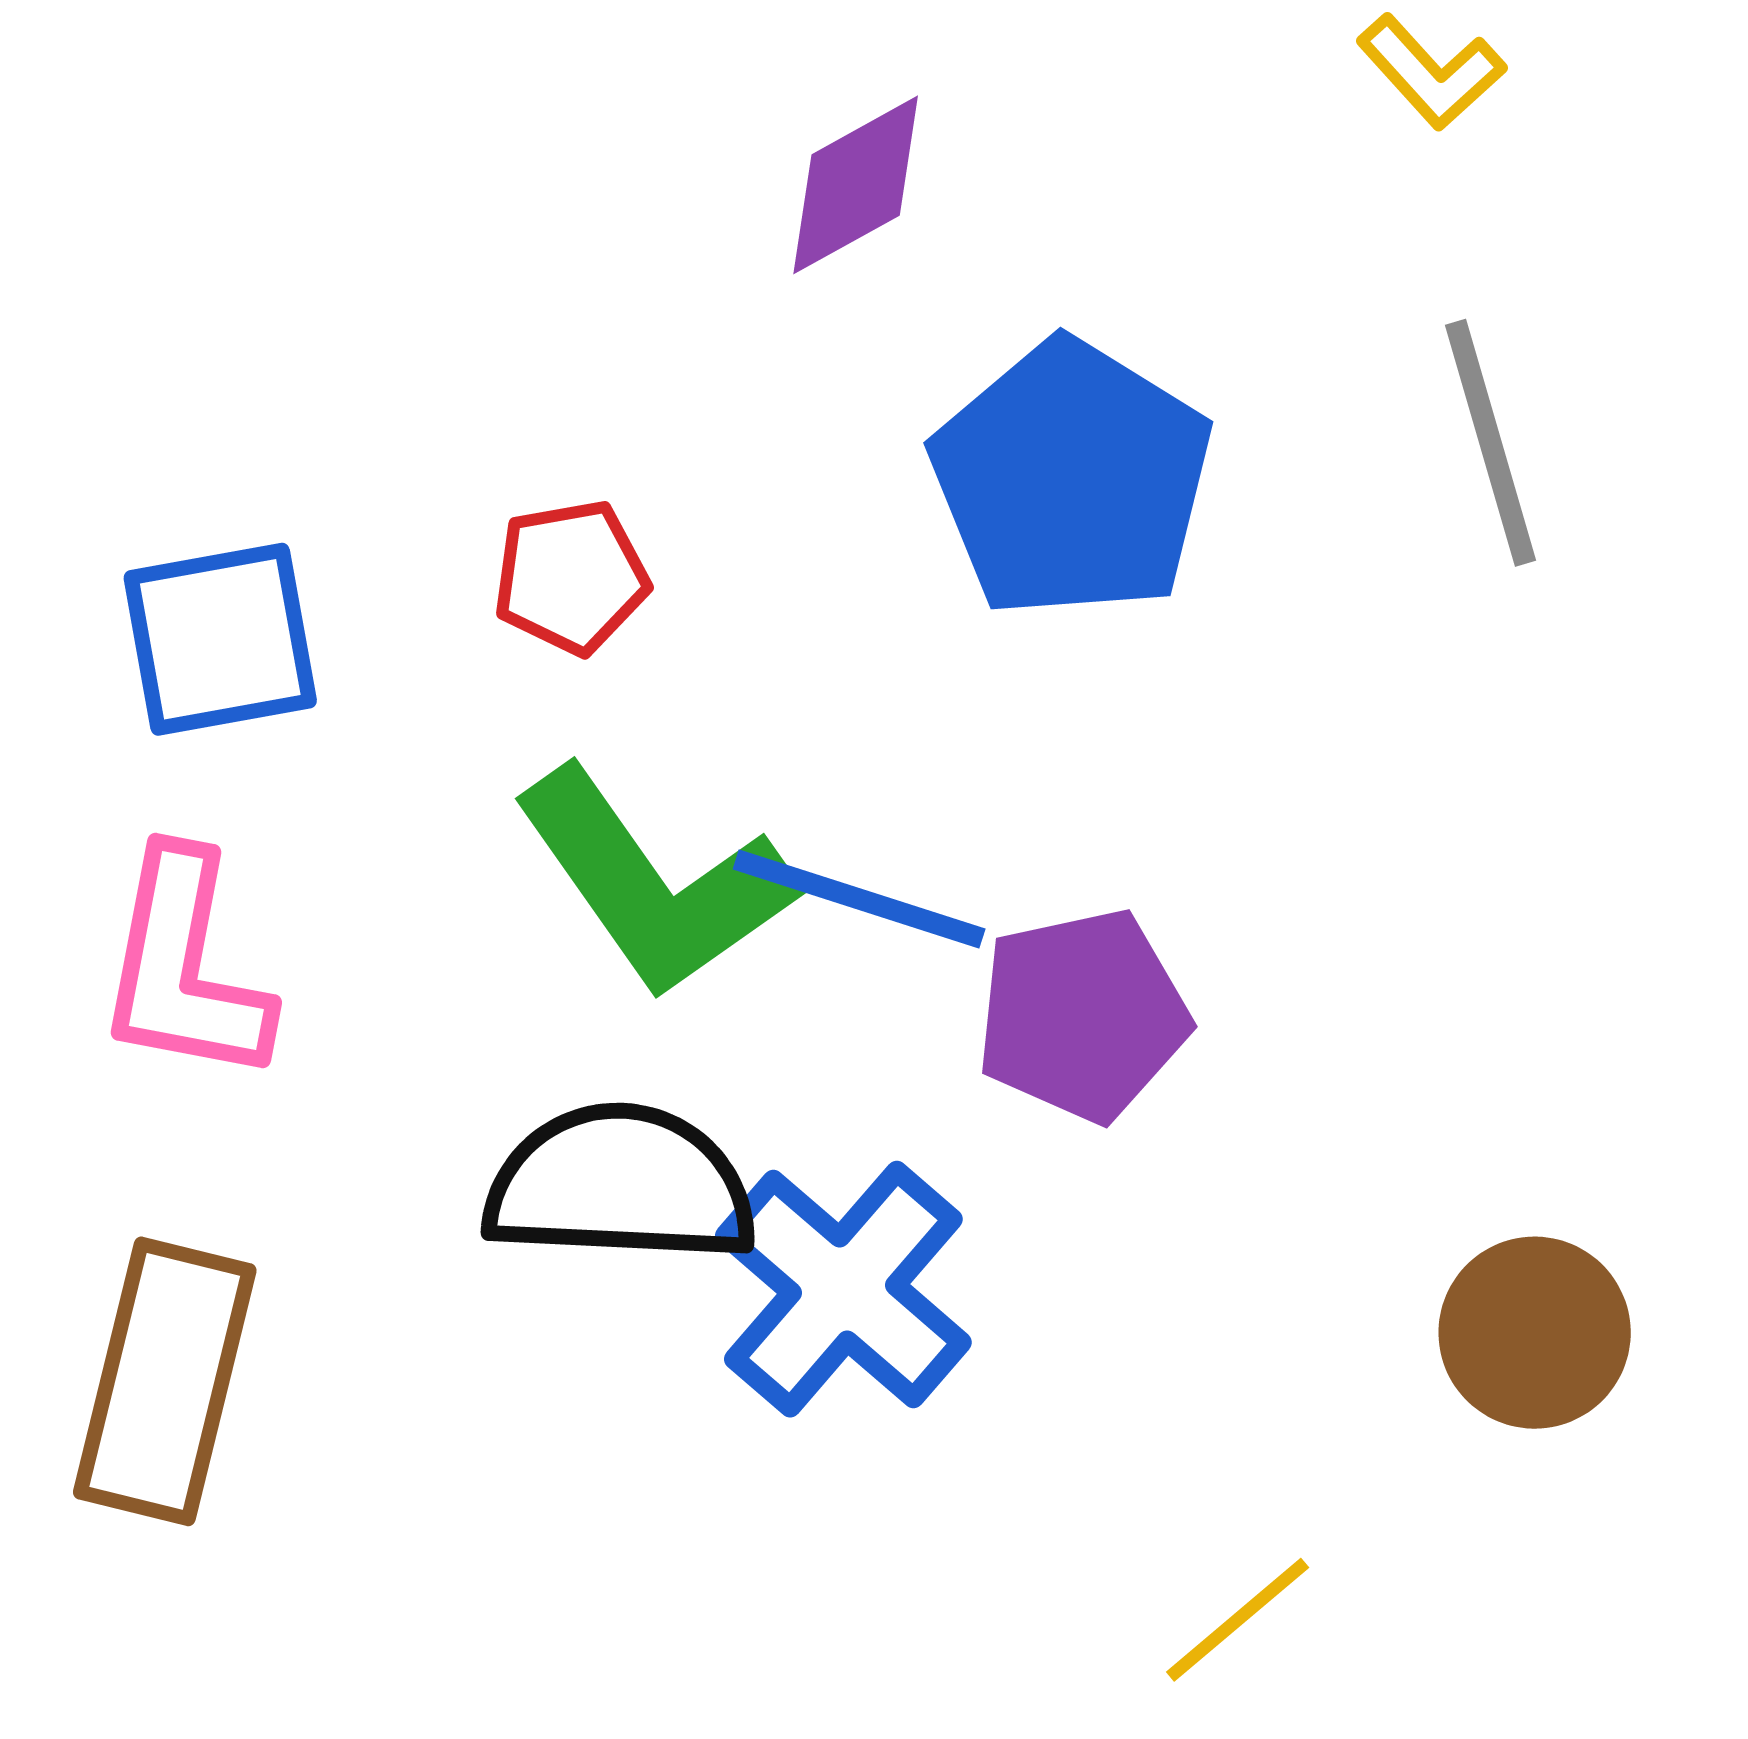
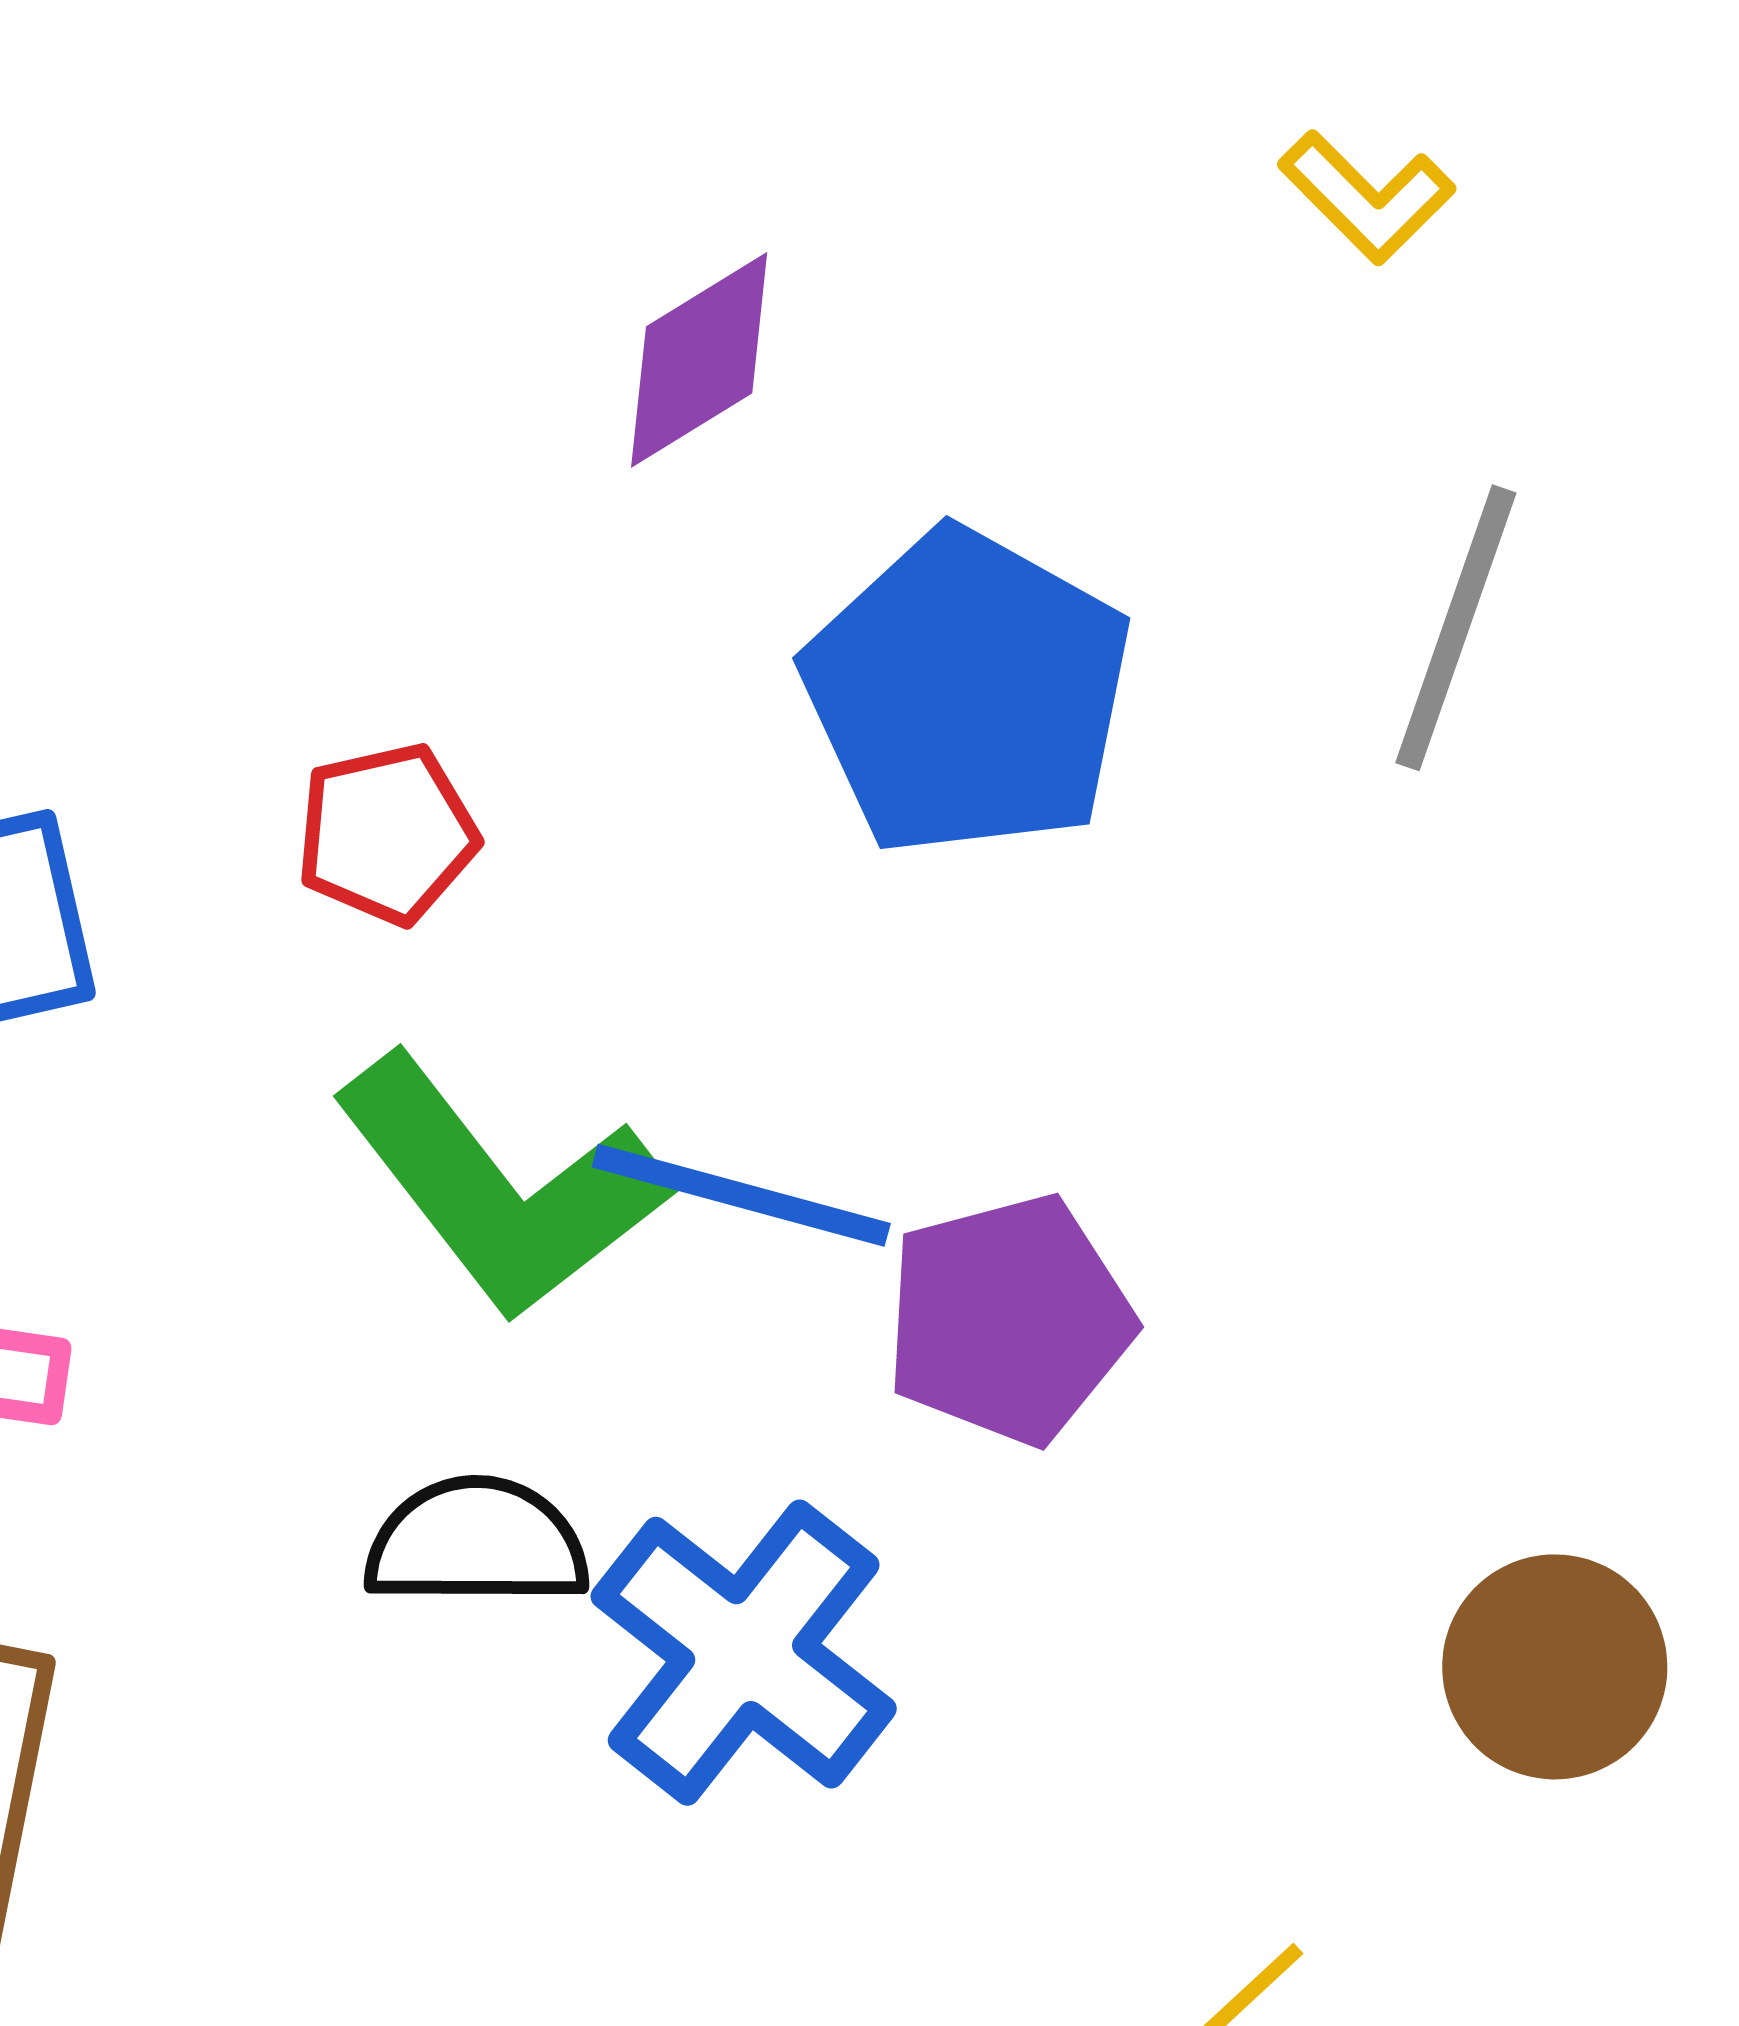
gray line: (1490, 443) -> (1456, 628), turned 38
black semicircle: (620, 1185) -> (477, 1543), size x0.7

